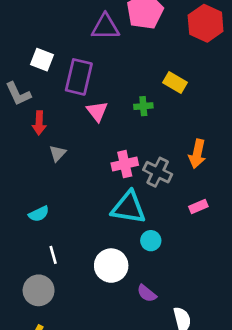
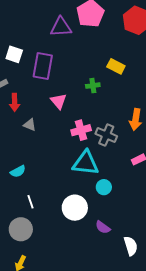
pink triangle: (97, 111) -> (59, 101), moved
gray triangle: (57, 153) -> (30, 125), turned -48

